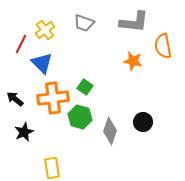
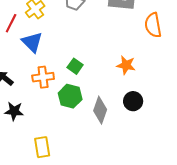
orange star: (133, 61) -> (126, 65), moved
orange cross: (53, 98) -> (43, 77), size x0.7
black star: (24, 132) -> (14, 111), turned 30

